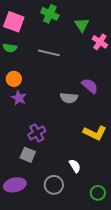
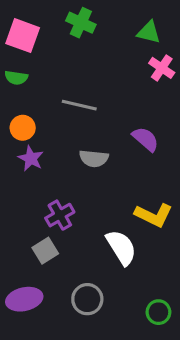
green triangle: (82, 25) -> (149, 32), moved, turned -42
gray line: (49, 53) -> (79, 105), moved
gray semicircle: (69, 98) -> (94, 158), moved
gray square: (28, 155) -> (45, 251), turned 35
white semicircle: (75, 166) -> (121, 247), moved, size x1.6

